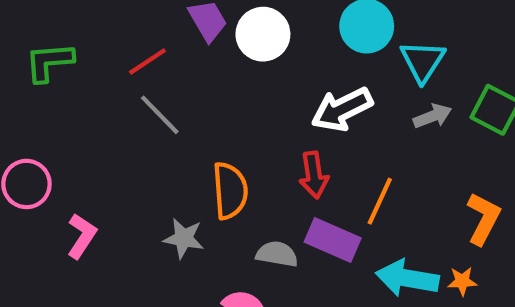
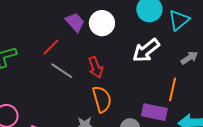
cyan triangle: (423, 61) -> (179, 20), turned 30
gray arrow: (432, 116) -> (189, 58), moved
red arrow: (314, 175) -> (96, 67), moved

